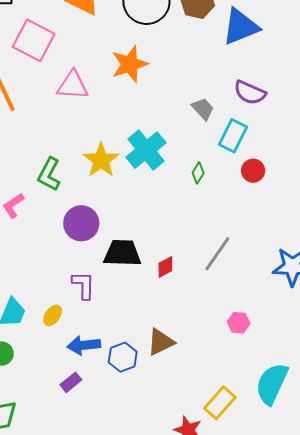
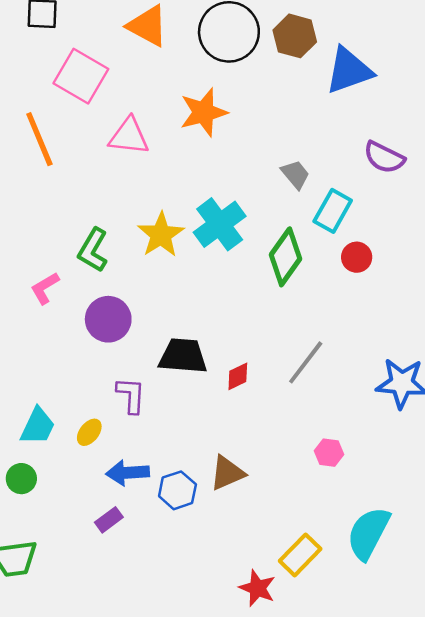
purple semicircle: (250, 93) -> (384, 157), moved
green diamond: (198, 173) -> (285, 257), size x2.0
purple circle: (81, 223) -> (108, 319), moved

